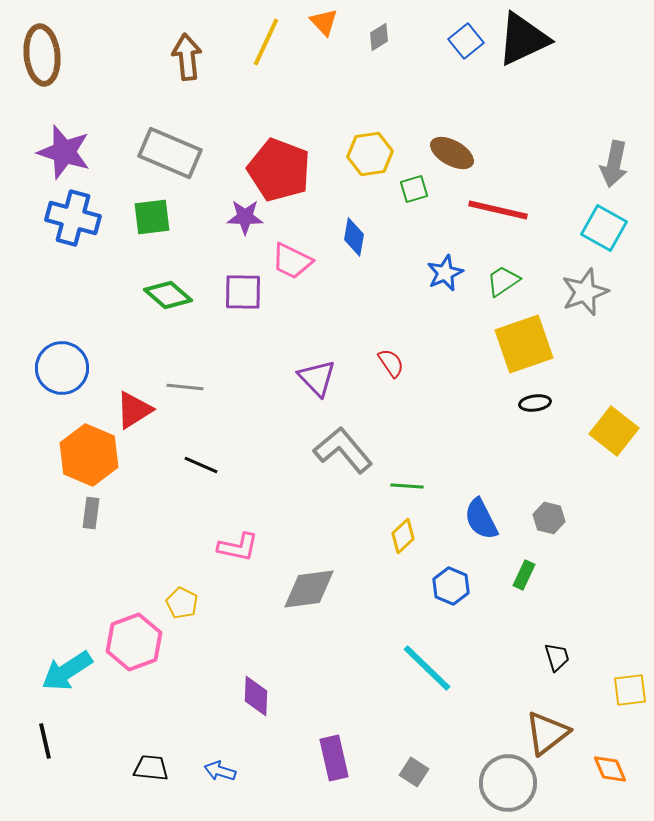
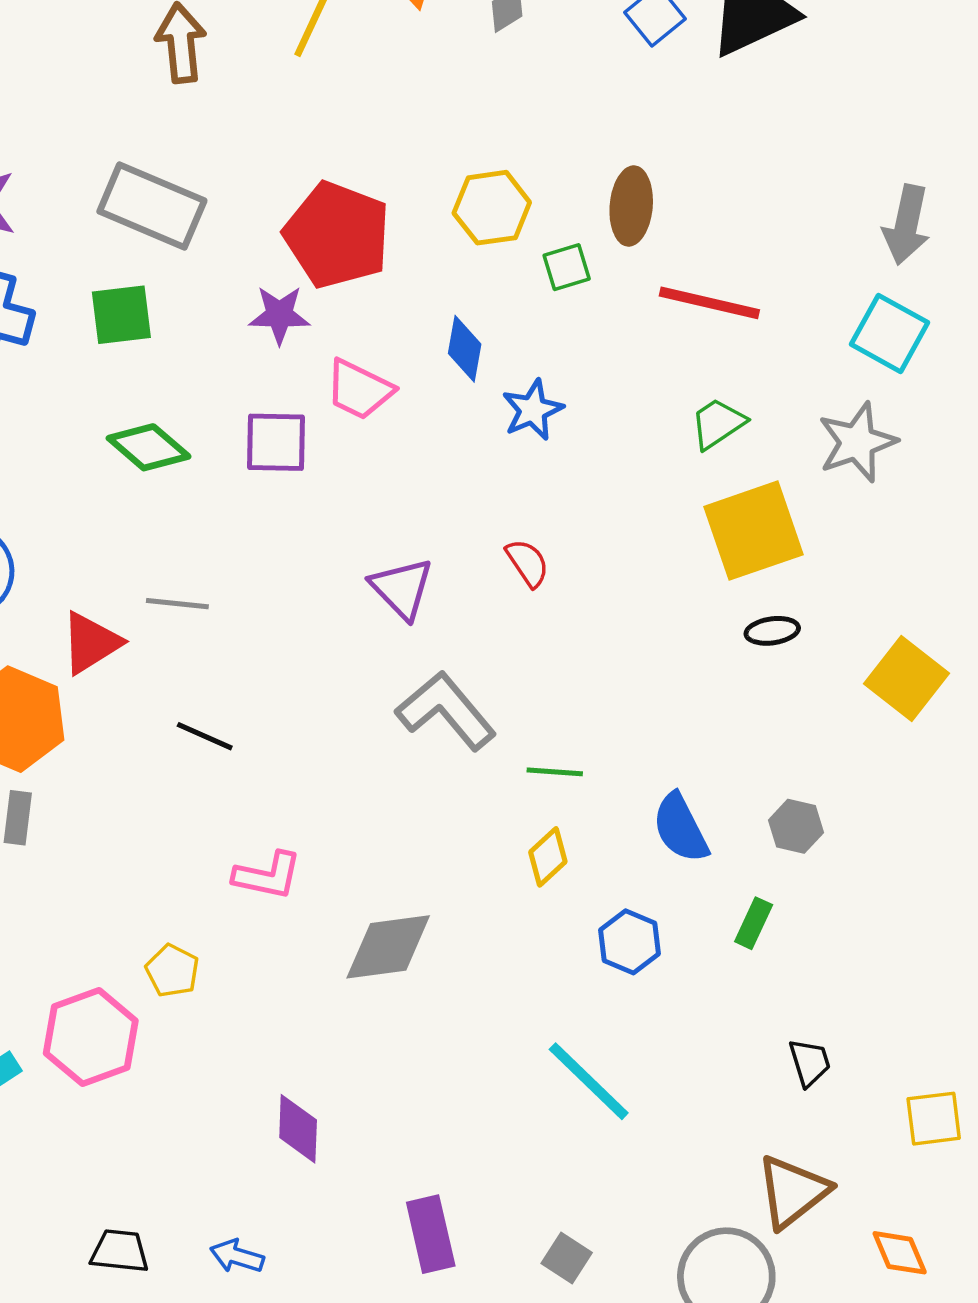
brown ellipse: (452, 153) -> (631, 206), turned 66
blue star: (445, 273) -> (533, 410), moved

